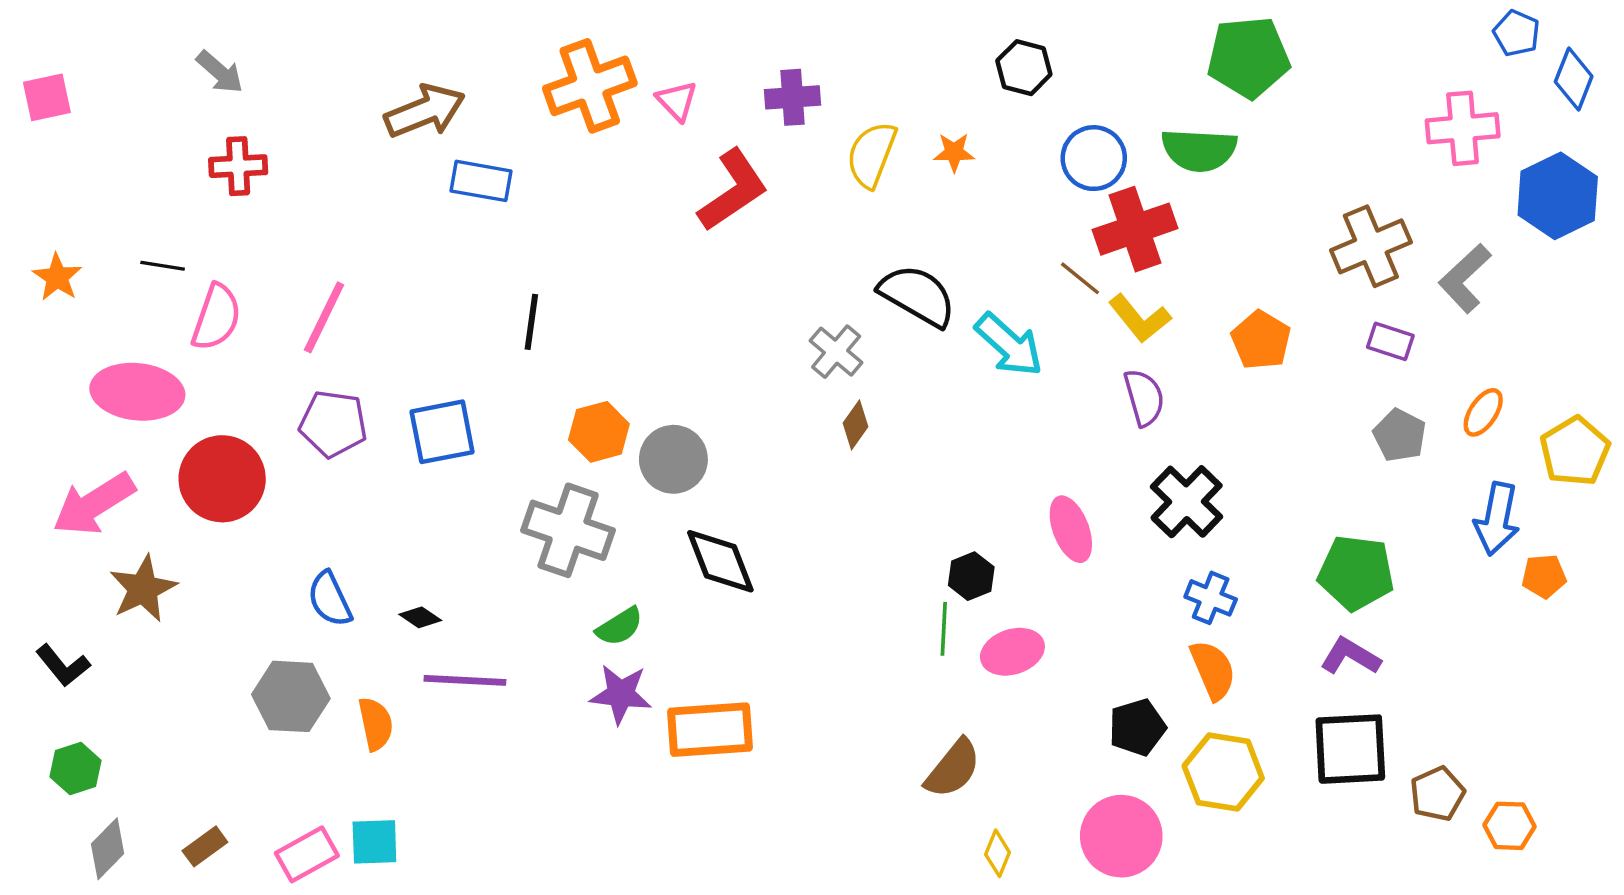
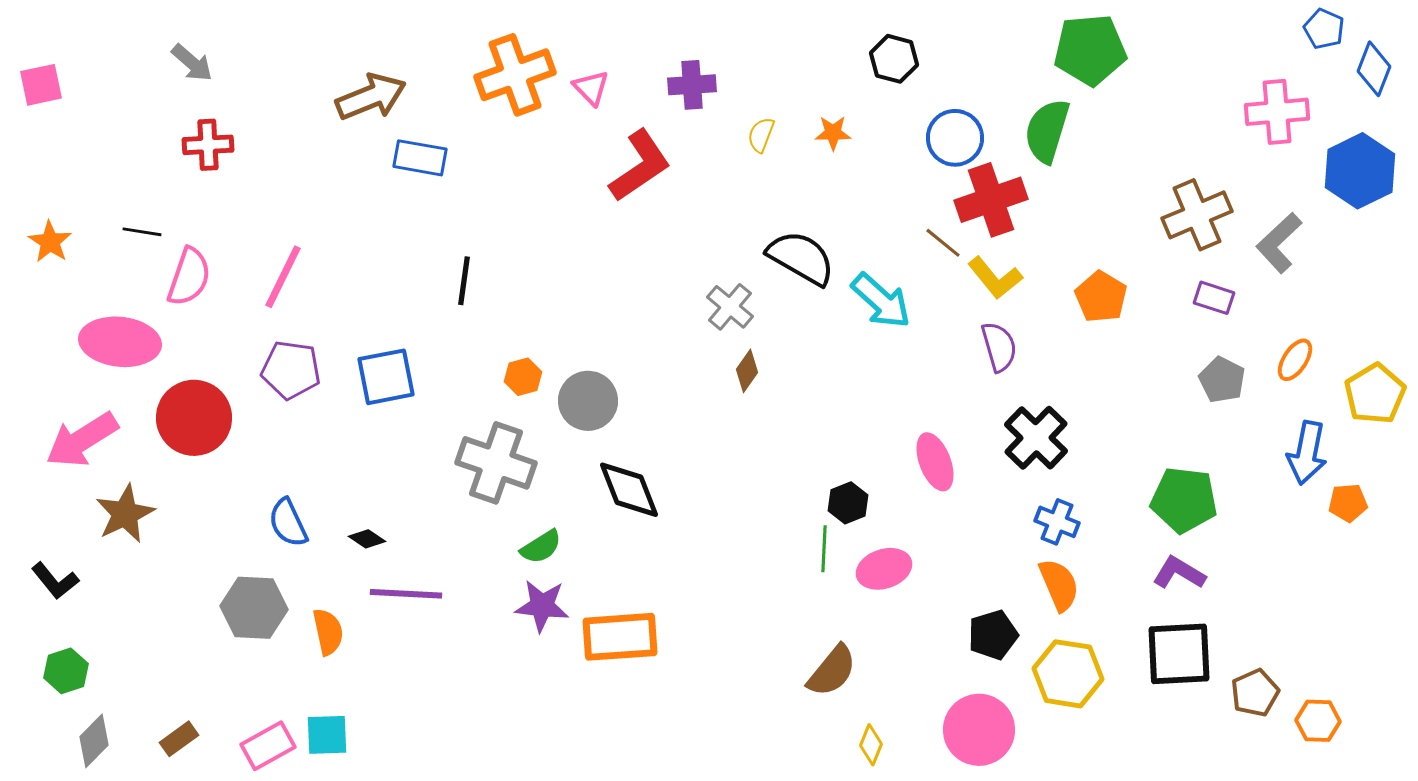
green semicircle: (1199, 150) -> (1047, 131), turned 104
yellow semicircle: (872, 155) -> (761, 135), size x0.6
orange hexagon: (599, 432) -> (523, 377), size x0.7

